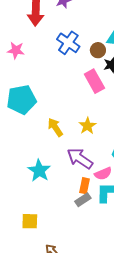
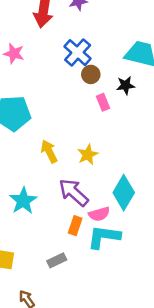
brown circle: (98, 50) -> (91, 74), moved
pink rectangle: (94, 81) -> (103, 102), size x0.6
gray rectangle: (83, 200) -> (57, 260), moved

